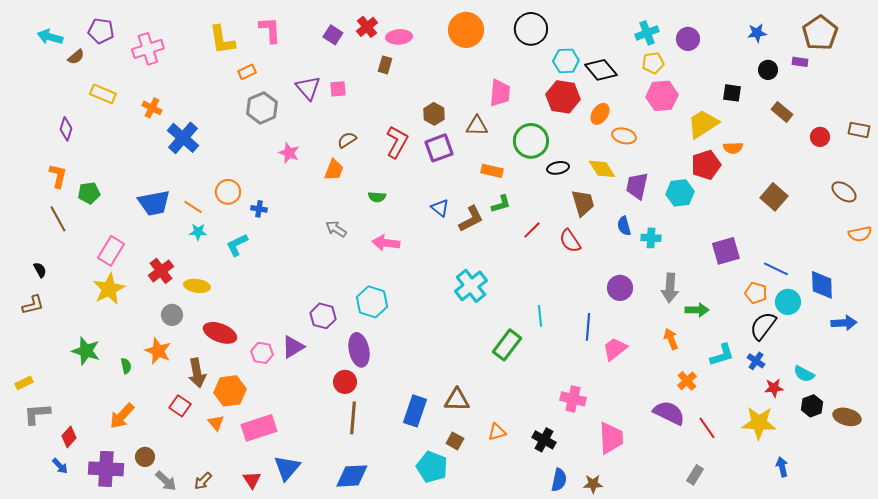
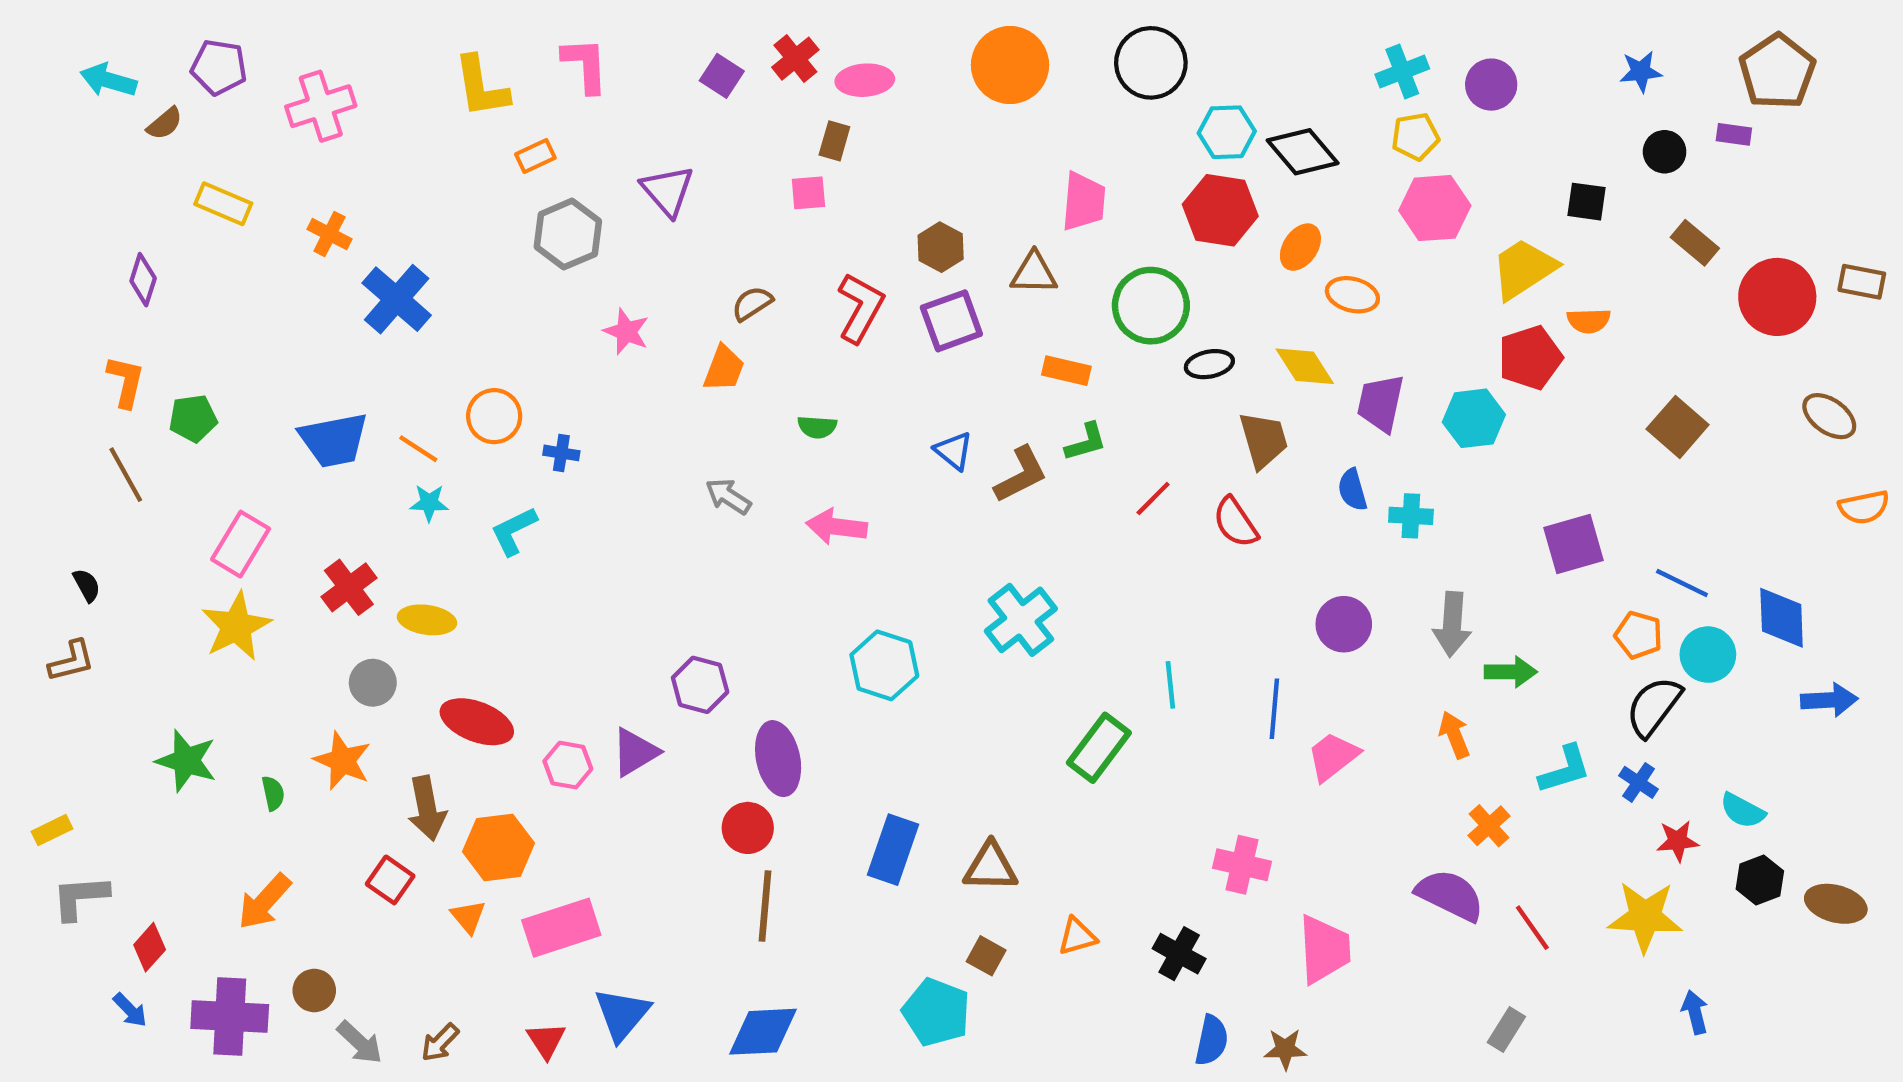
pink square: (338, 89) -> (808, 193), moved
red circle: (820, 137) -> (1777, 297), size x1.8
cyan hexagon: (372, 302) -> (884, 665), moved
blue rectangle: (415, 411) -> (893, 850), moved

